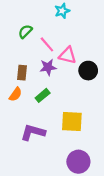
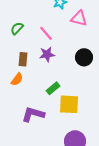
green semicircle: (25, 31) -> (17, 28), moved
pink triangle: (68, 55) -> (79, 18), moved
green rectangle: (43, 95) -> (53, 88), moved

